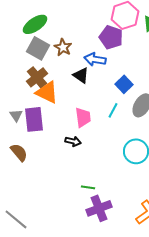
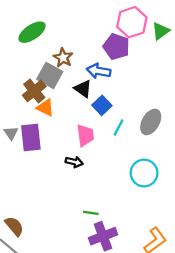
gray square: (38, 48) -> (50, 75), moved
blue square: (124, 84) -> (102, 105), moved
orange triangle: (47, 92) -> (45, 108), size x0.7
brown semicircle: (19, 152) -> (14, 226), moved

